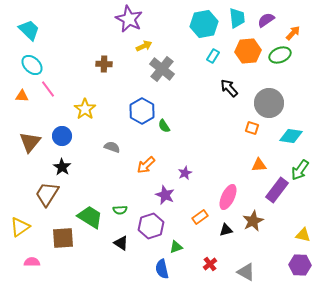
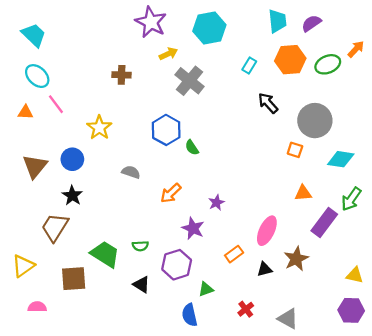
cyan hexagon: (204, 24) -> (209, 28), moved
orange arrow: (293, 33) -> (356, 49), moved

